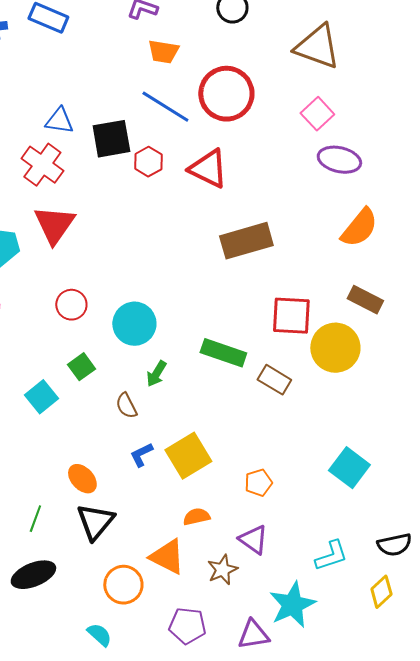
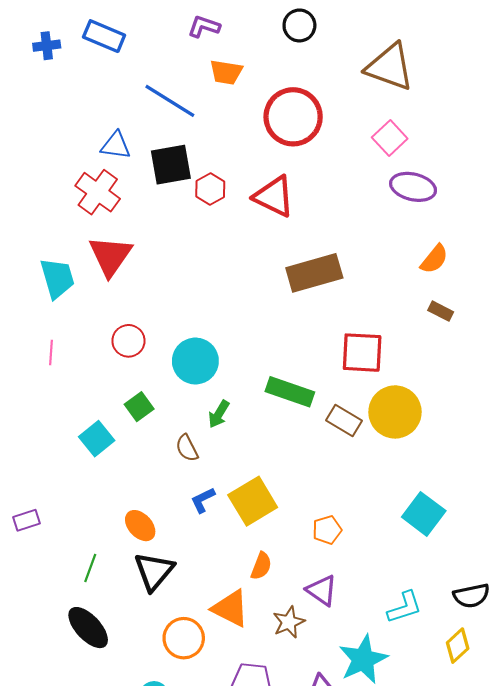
blue line: (165, 107) -> (170, 101), moved
orange semicircle: (359, 228) -> (434, 259), size x0.7
brown rectangle: (365, 300) -> (441, 311), moved, size x0.7
yellow circle: (335, 348) -> (395, 412), moved
orange semicircle: (196, 517) -> (261, 566), turned 124
black ellipse: (33, 575) -> (88, 628), turned 69

